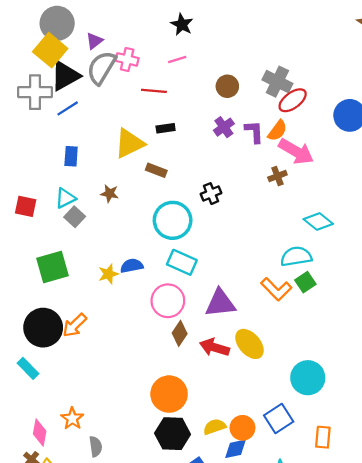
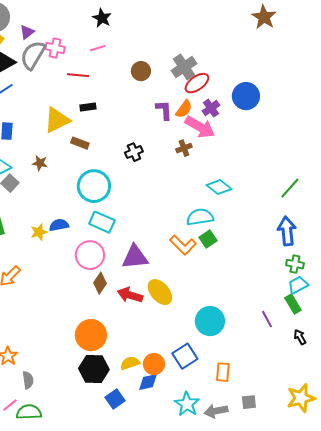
gray cross: (277, 82) -> (184, 67), turned 30
purple cross: (224, 127) -> (211, 108), moved
black cross: (211, 194) -> (134, 152), moved

